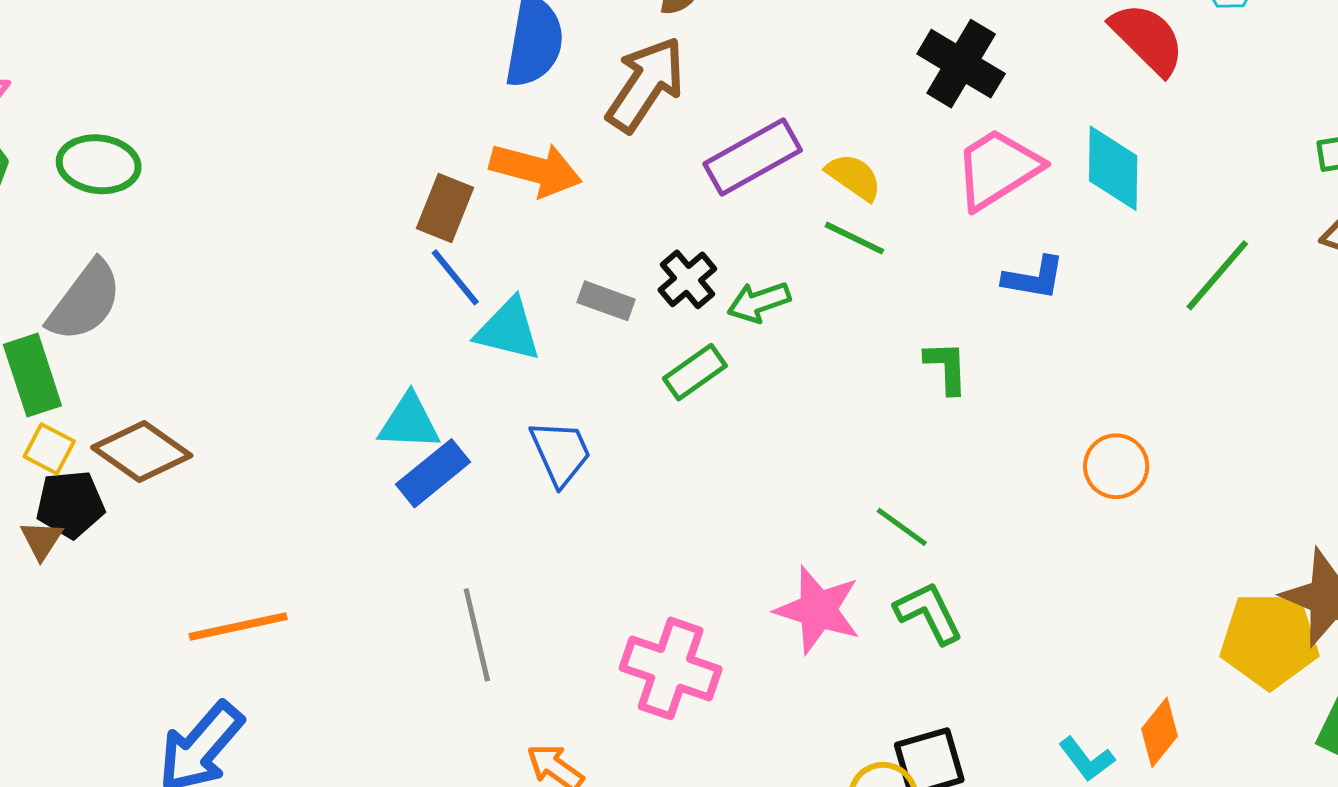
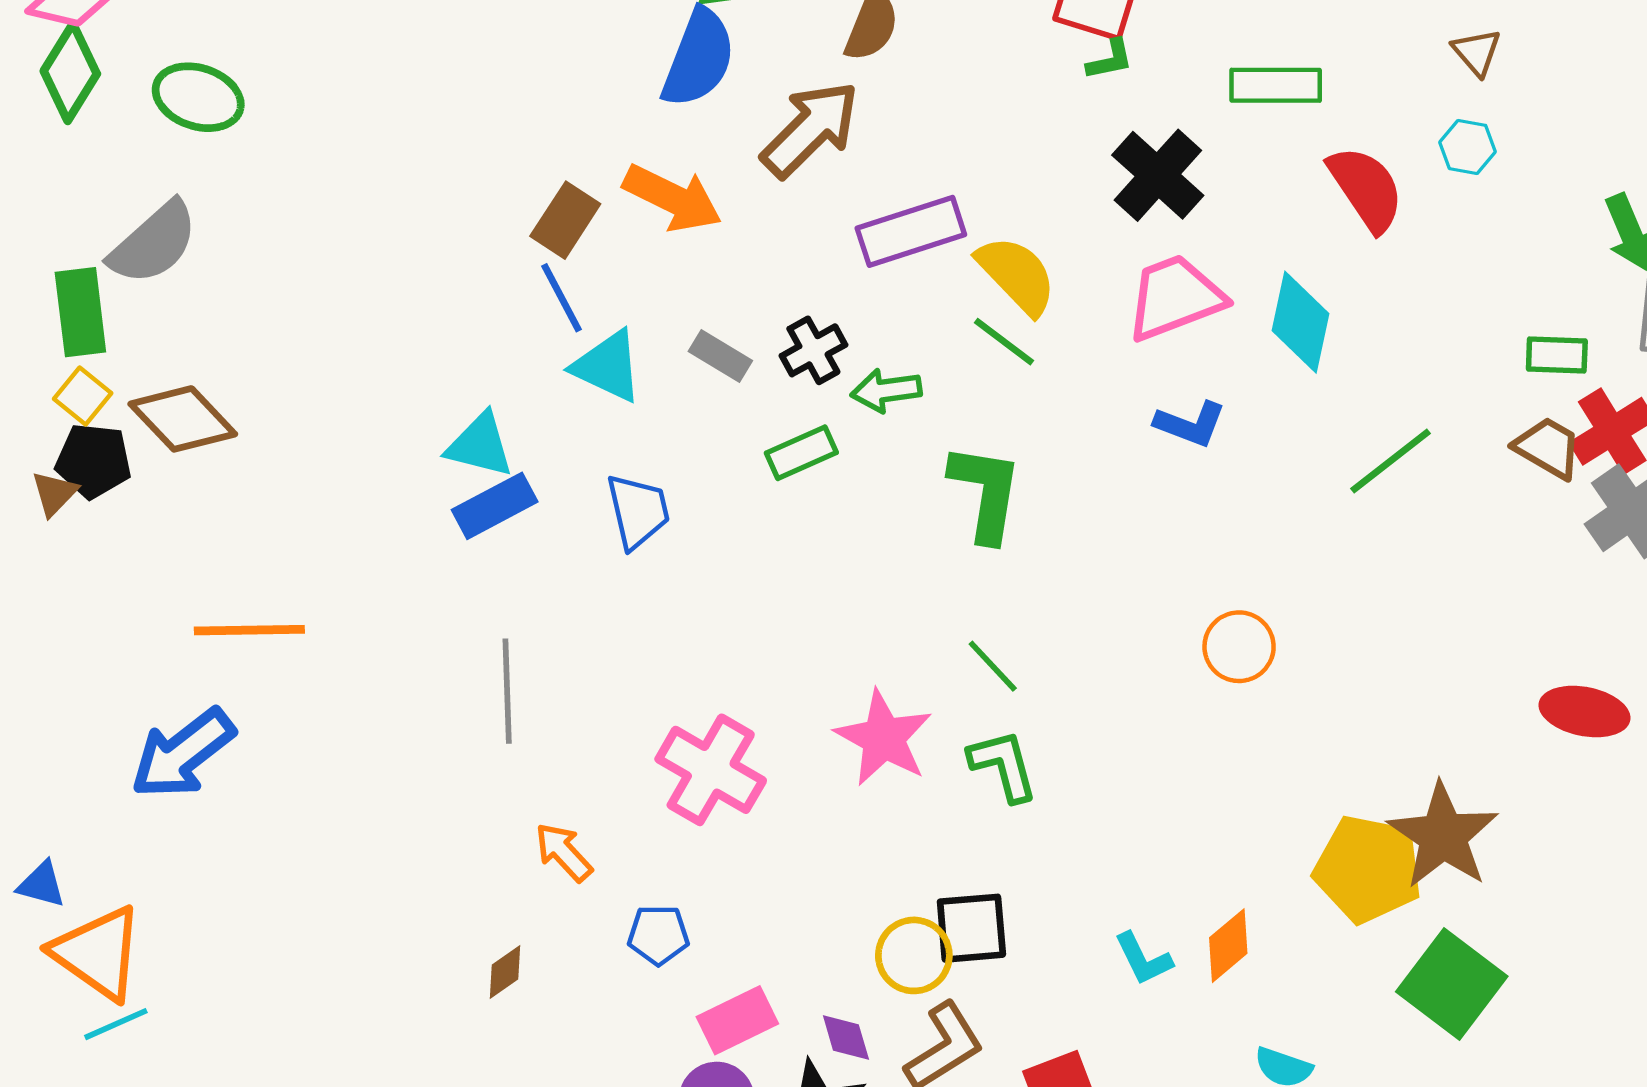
yellow semicircle: (854, 177) -> (1017, 275), size x1.4
green L-shape: (946, 367) -> (986, 493), moved, size x1.6

